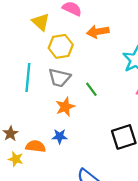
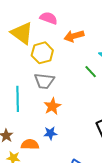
yellow triangle: (41, 22) -> (22, 33), size x1.4
cyan line: (28, 78) -> (18, 99), moved
green line: (91, 89) -> (91, 72), moved

